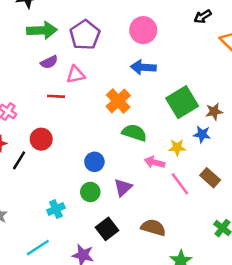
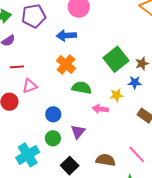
purple pentagon: (85, 35) -> (34, 16), turned 30
blue arrow: (143, 67) -> (66, 35), moved
pink triangle: (76, 75) -> (30, 86), moved
pink line: (180, 184) -> (137, 154), moved
cyan cross: (56, 209) -> (28, 155), size x1.6

